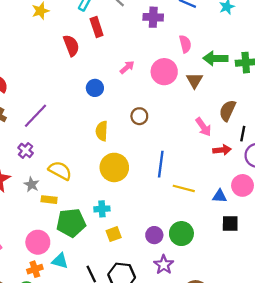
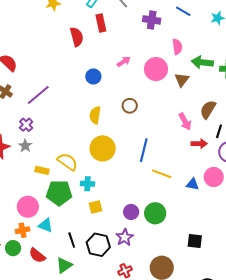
yellow semicircle: (60, 171) -> (67, 162), moved
gray star: (31, 184) -> (25, 146), moved
black square: (230, 224) -> (195, 241), moved
purple star: (164, 265) -> (125, 237), moved

